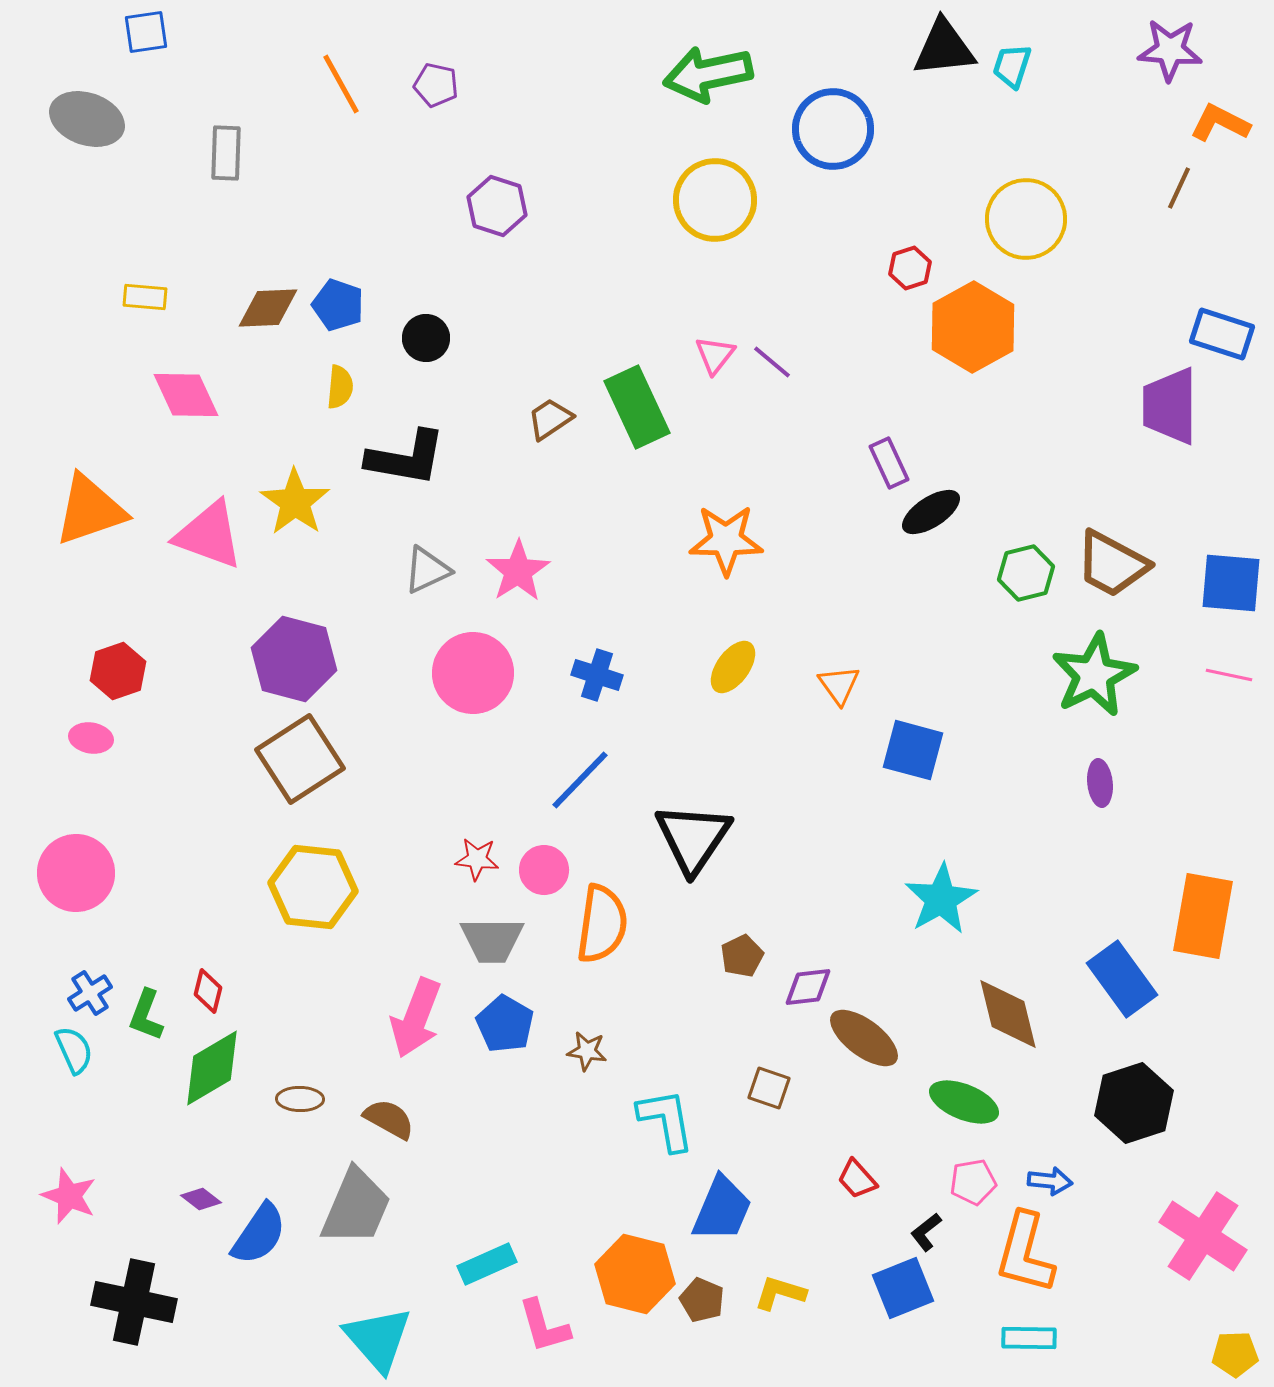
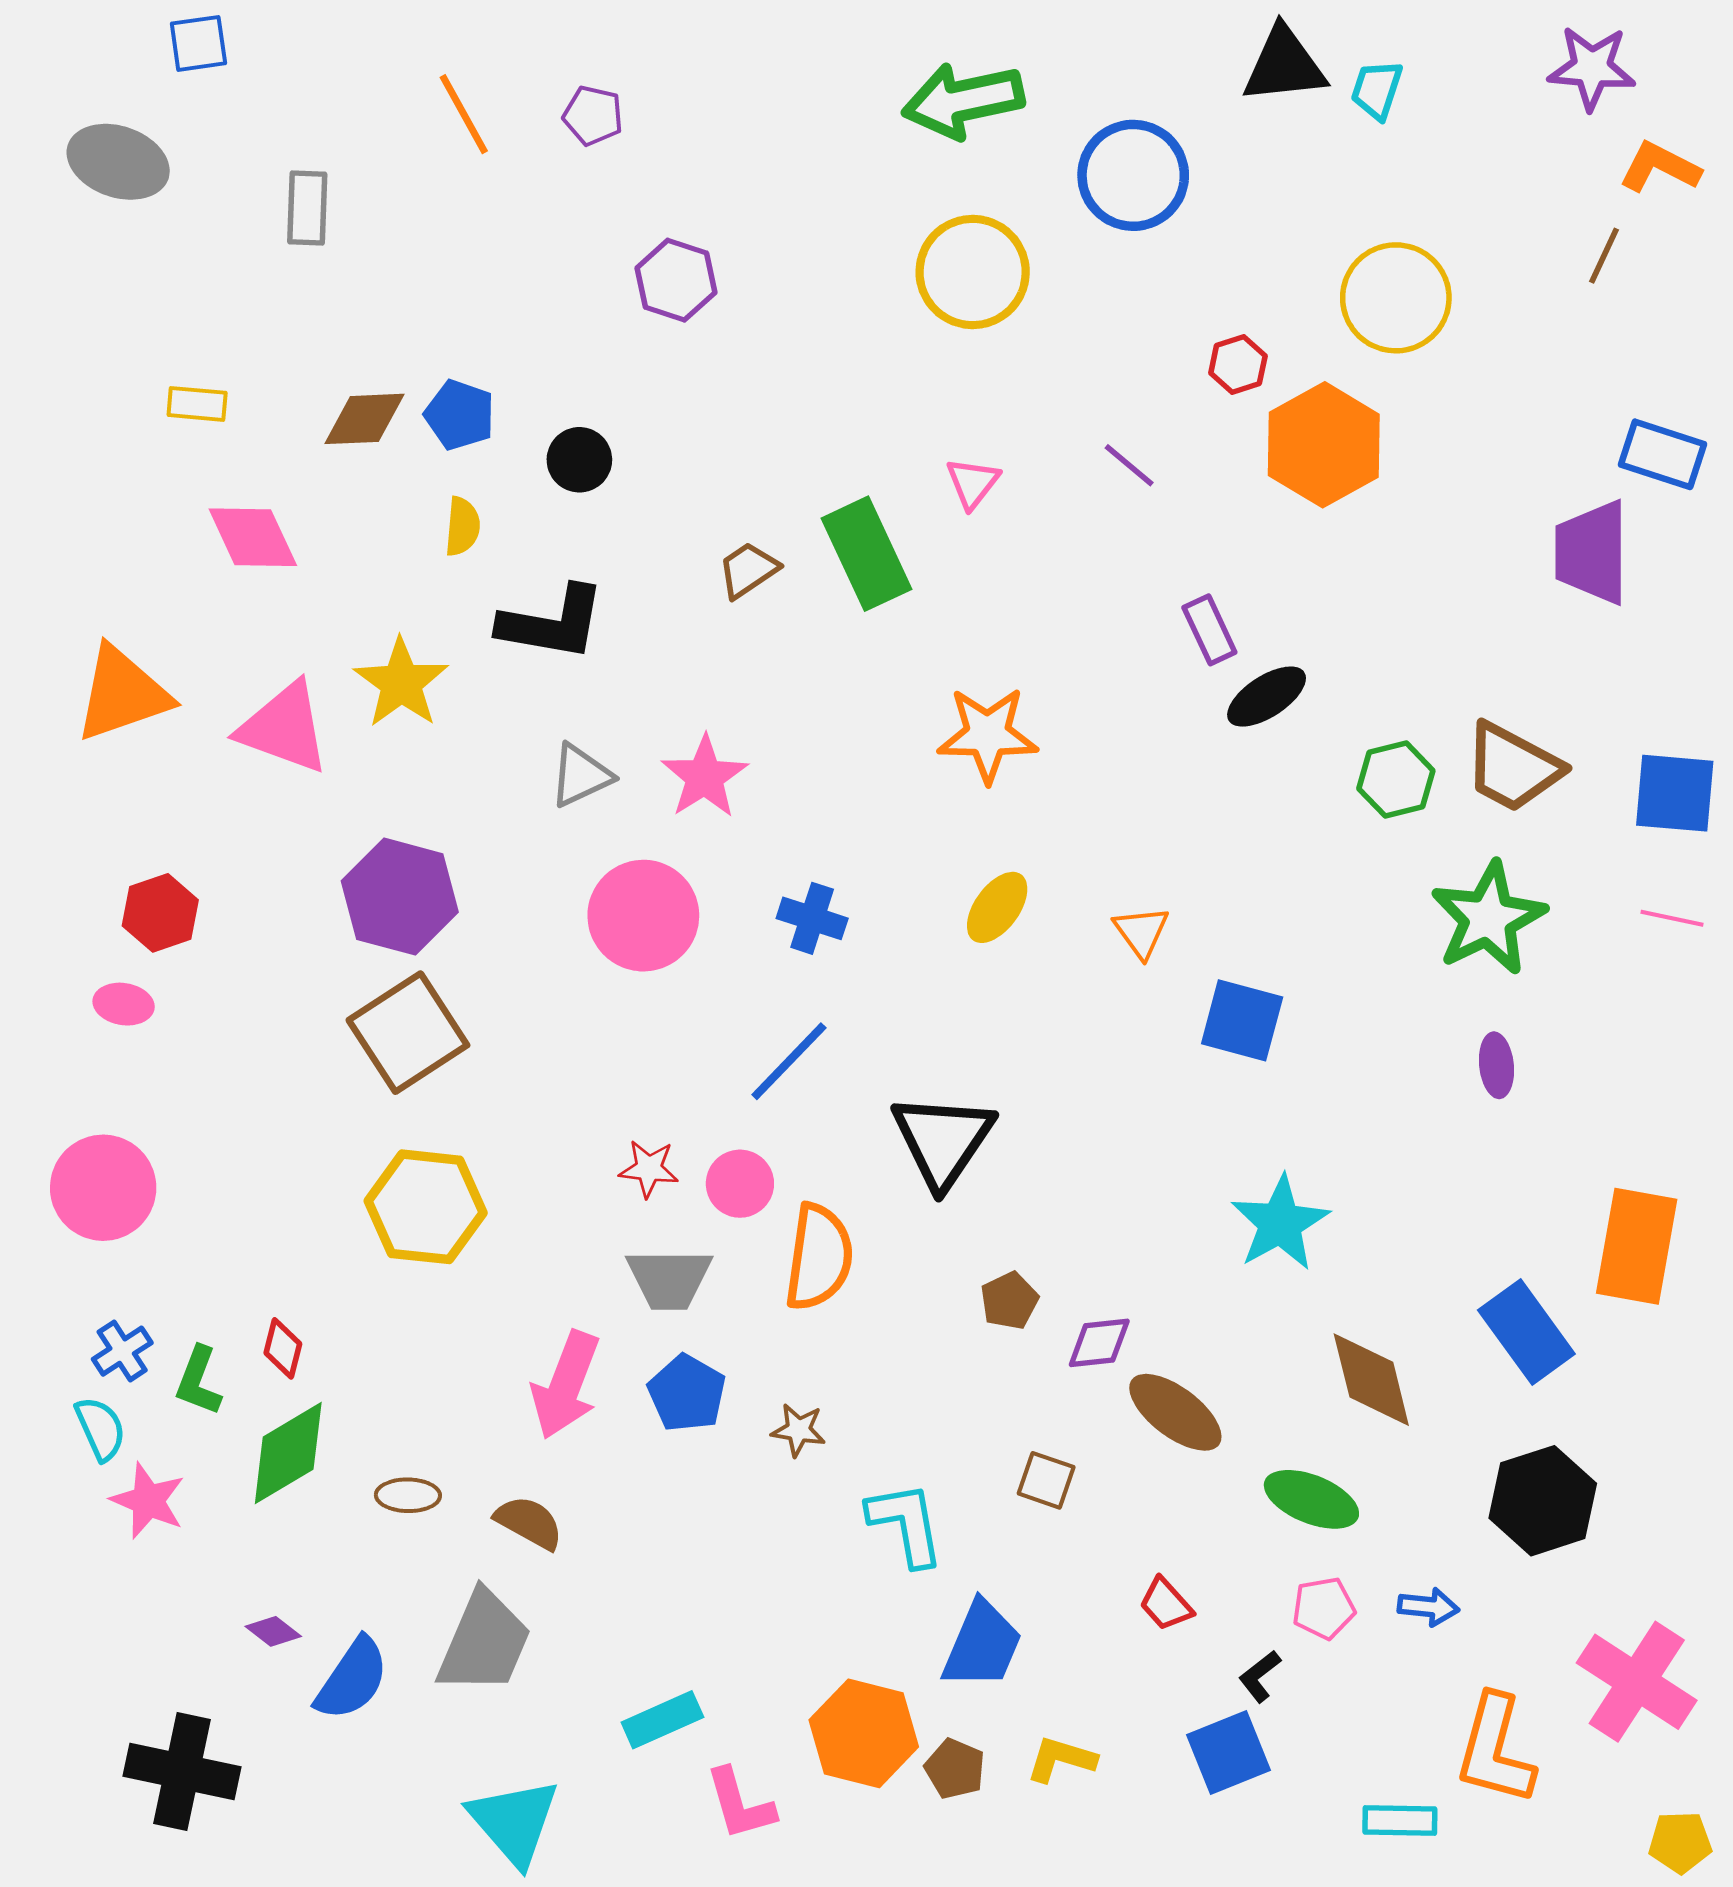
purple line: (772, 362) -> (1129, 465), moved
pink star: (69, 1196) -> (148, 1501), moved
orange L-shape: (1025, 1253) -> (1495, 1750), moved

